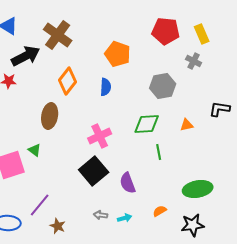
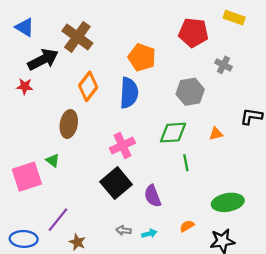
yellow rectangle: (202, 34) -> (234, 18), moved, turned -48
blue semicircle: (106, 87) -> (129, 93), size x1.6

